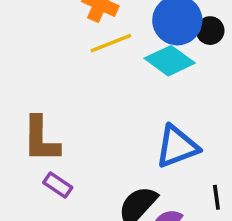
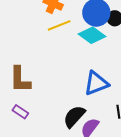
purple rectangle: (58, 185) -> (20, 112), moved

